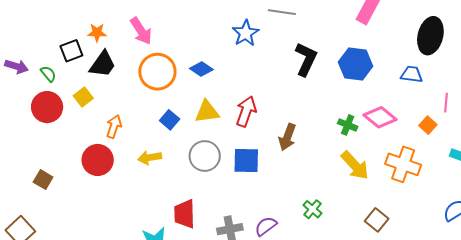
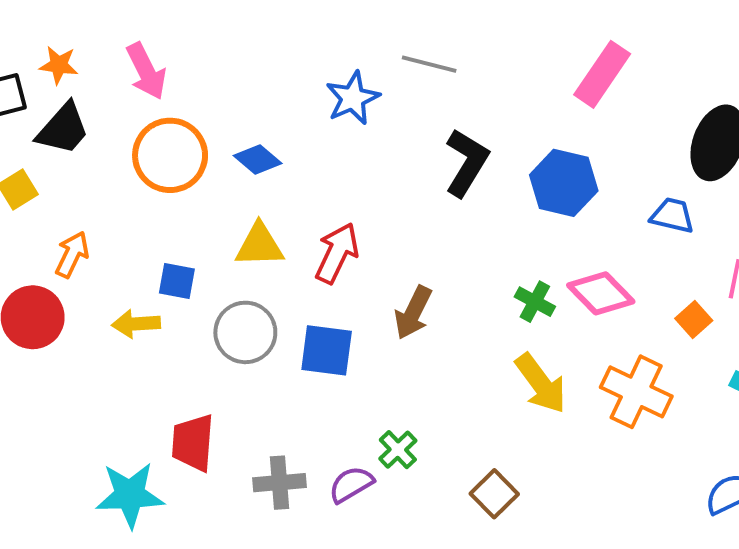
blue square: (170, 120) -> (177, 281), moved, turned -36
green cross: (313, 209) -> (398, 450), moved
brown square: (377, 220) -> (494, 494), moved

